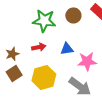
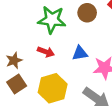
red arrow: (39, 47) -> (46, 52), turned 32

